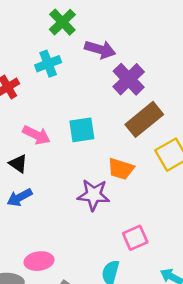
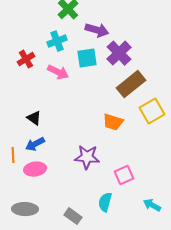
cyan square: (82, 130) -> (87, 58), moved
pink arrow: (36, 135) -> (58, 72), moved
purple star: (94, 195) -> (87, 157), moved
pink ellipse: (39, 261) -> (35, 169), moved

